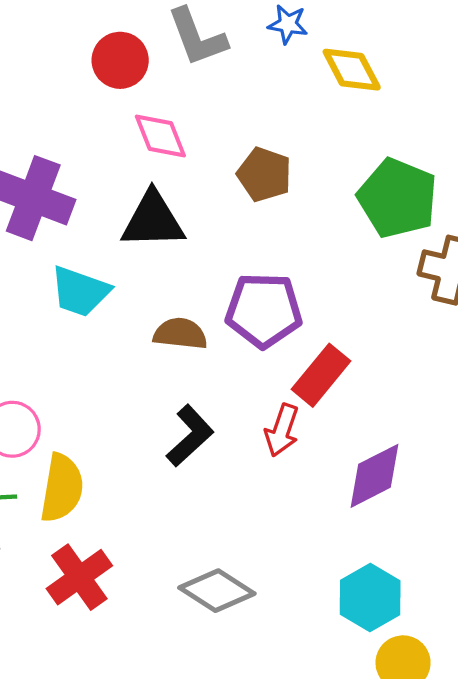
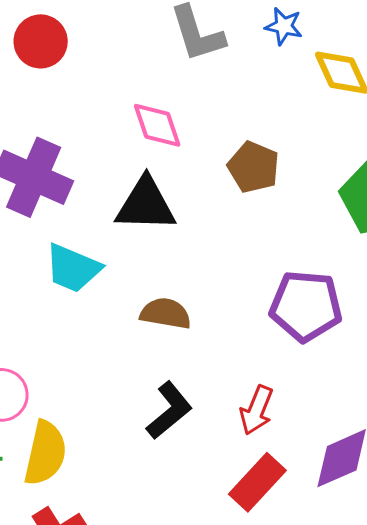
red circle: (120, 60) -> (41, 41), moved
purple pentagon: (264, 310) -> (306, 306), moved
red rectangle: (321, 375) -> (257, 482), moved

